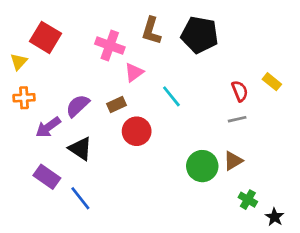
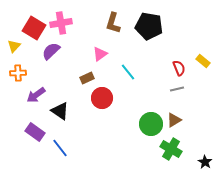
pink cross: (110, 45) -> (61, 23), moved, turned -30
purple semicircle: (78, 106) -> (51, 51), moved
green cross: (248, 200) -> (171, 149), moved, size x1.5

